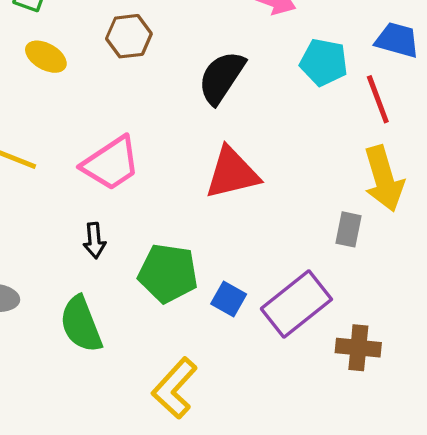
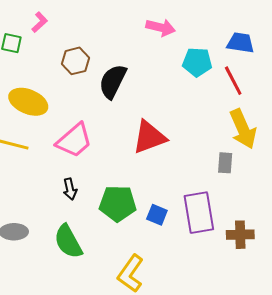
yellow ellipse: (46, 57) -> (28, 102), moved, size x1.5
black semicircle: (222, 77) -> (113, 81), moved
purple rectangle: (296, 304) -> (199, 213), turned -54

